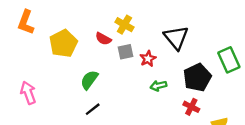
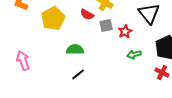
green semicircle: (89, 80) -> (75, 49), turned 54

